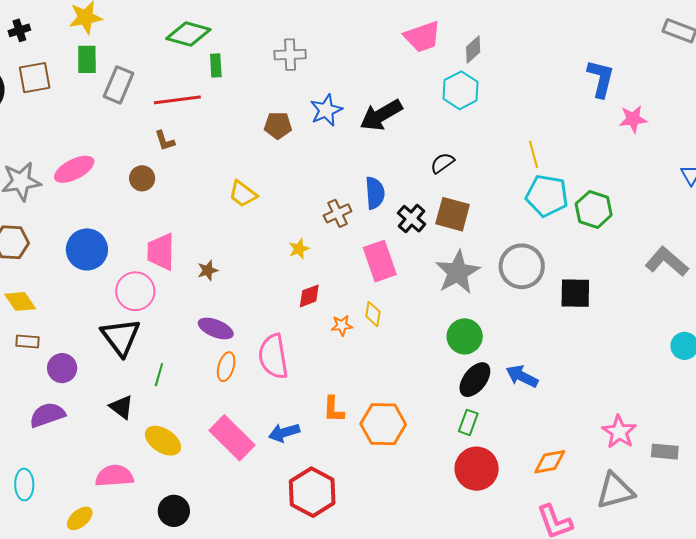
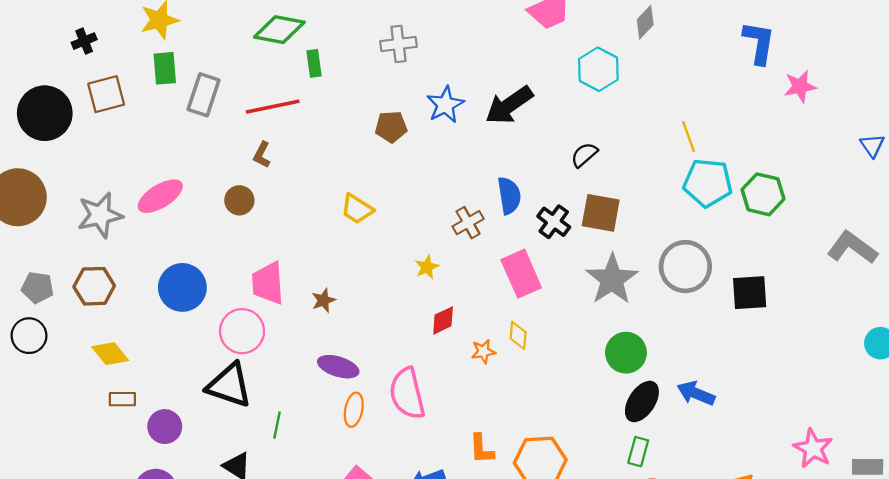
gray diamond: (473, 50) -> (645, 22), moved
brown L-shape: (165, 141) -> (262, 155), turned 50
black triangle: (121, 337) -> (229, 385), turned -30

